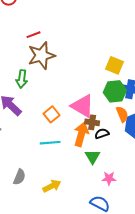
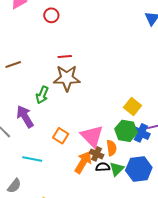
orange square: (51, 114) -> (61, 136), turned -35
orange semicircle: (122, 114) -> (111, 148), moved
cyan line: (50, 143) -> (32, 159), moved
green triangle: (93, 157) -> (117, 169), moved

